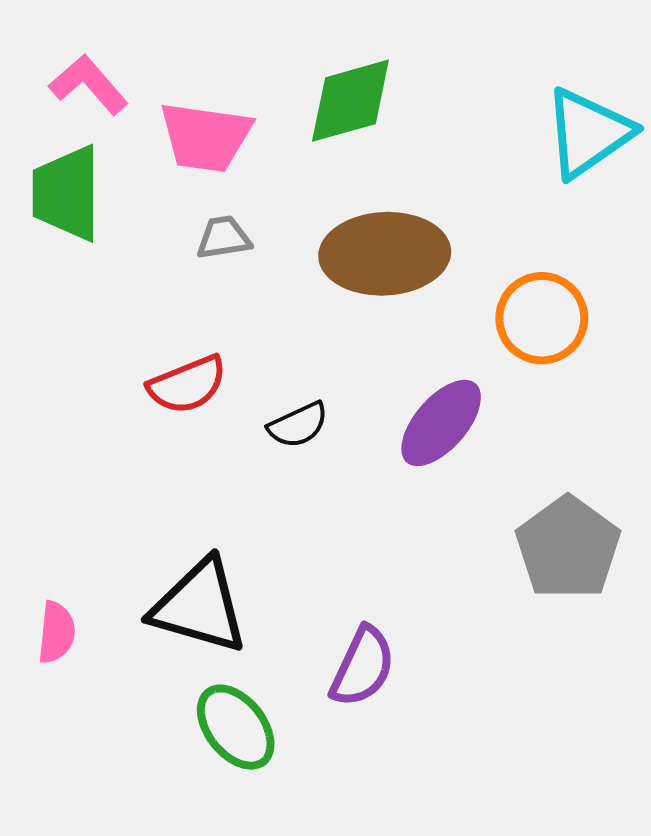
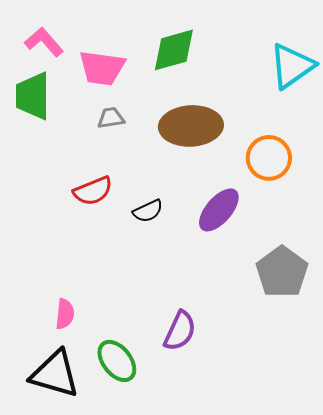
black triangle: (199, 606) -> (55, 374), moved
pink semicircle: (56, 632) -> (65, 314), moved

